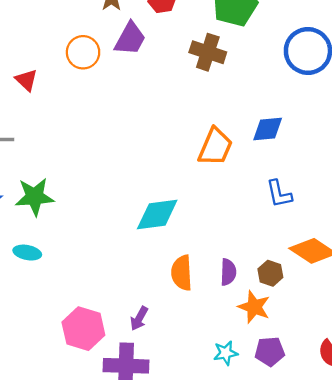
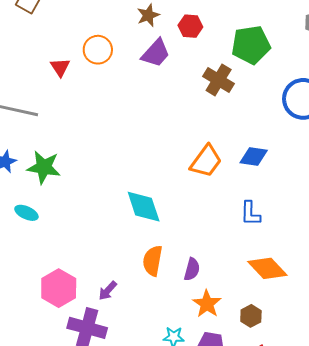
orange circle: (83, 52) -> (98, 50), moved
cyan diamond: (157, 214) -> (144, 207), turned 66
brown hexagon: (270, 273) -> (251, 316), moved

